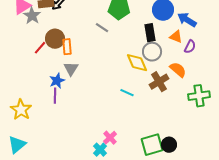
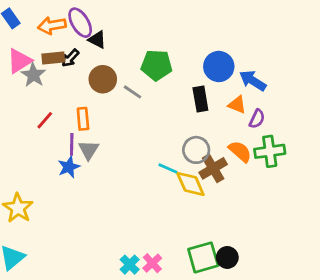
brown circle: (55, 39) -> (103, 79), moved
gray circle: (152, 52) -> (196, 150), moved
yellow diamond: (137, 63) -> (190, 184), moved
cyan line: (127, 93) -> (168, 168), moved
purple line: (55, 96) -> (72, 144), moved
green cross: (199, 96) -> (270, 151), moved
pink cross: (110, 138) -> (152, 263), moved

